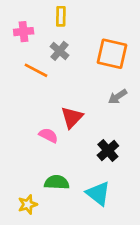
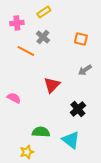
yellow rectangle: (61, 16) -> (44, 12), turned 56
orange square: (112, 54) -> (81, 39), size x0.6
pink semicircle: (48, 135) -> (14, 98), moved
yellow star: (28, 204) -> (27, 152), moved

